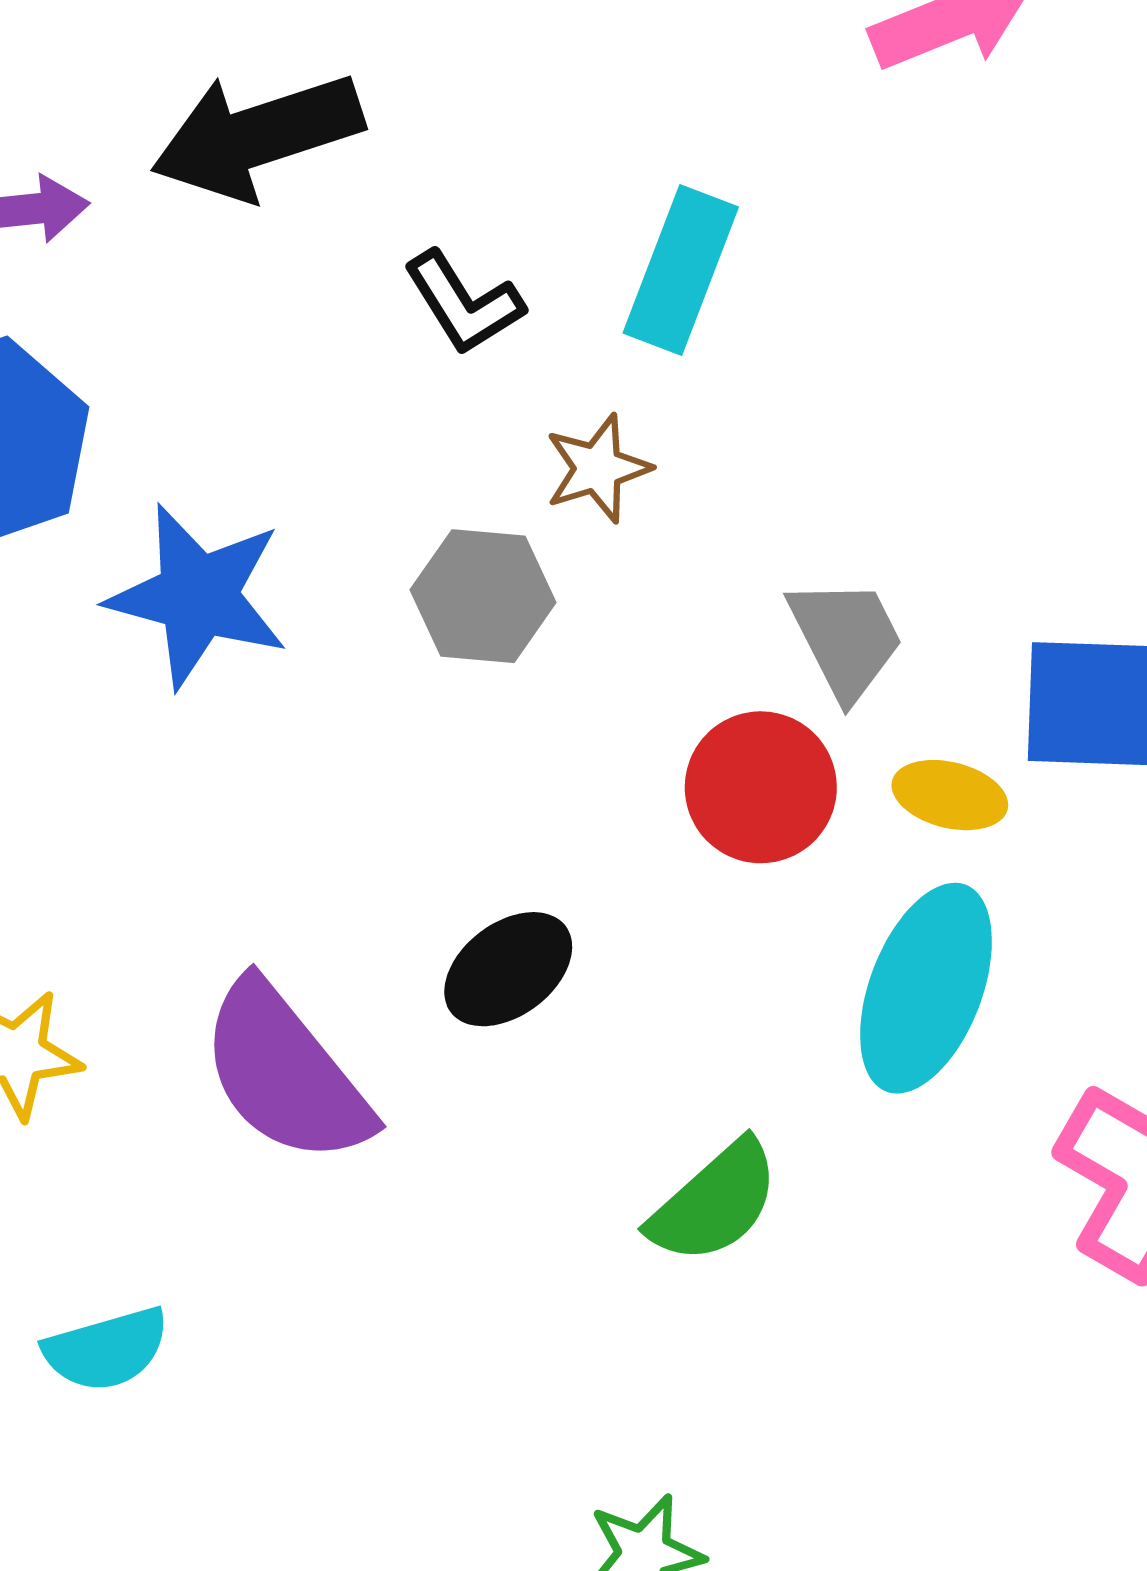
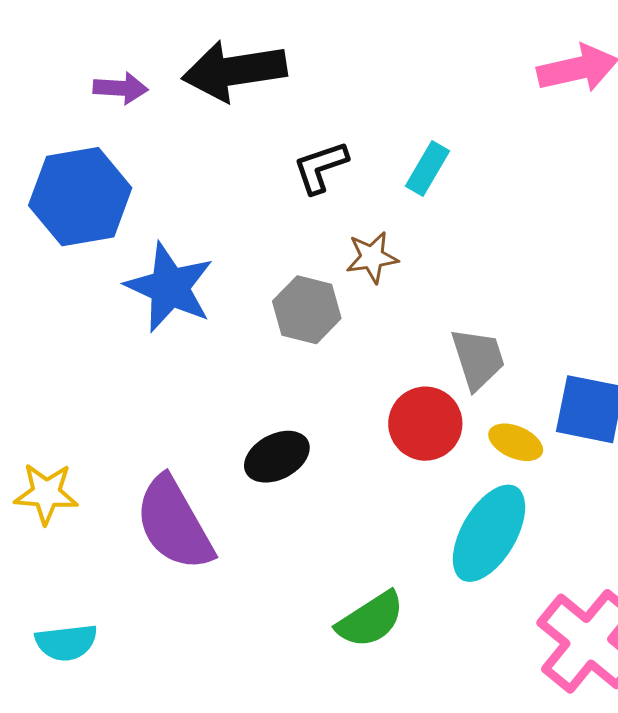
cyan rectangle: (681, 270) -> (428, 168), size x0.7
black L-shape: (464, 303) -> (321, 167), turned 94
black ellipse: (508, 969) -> (277, 457), moved

